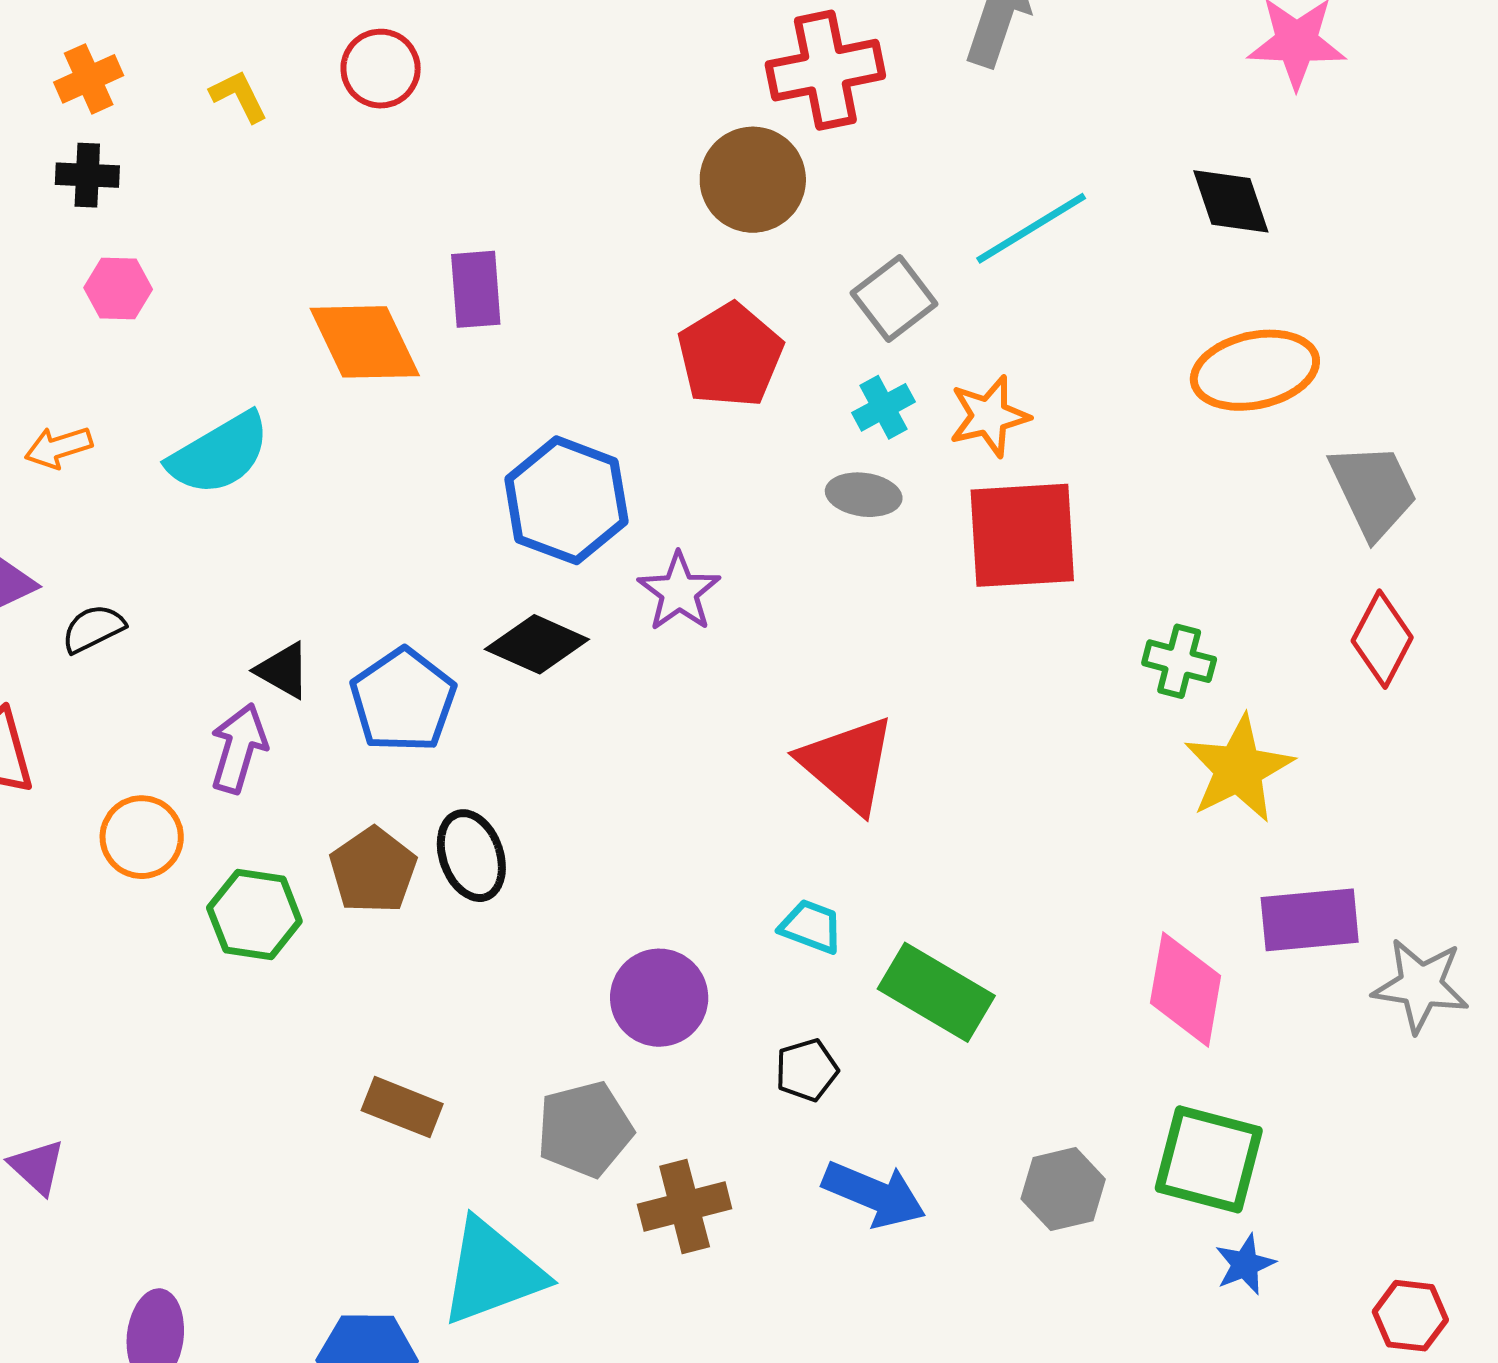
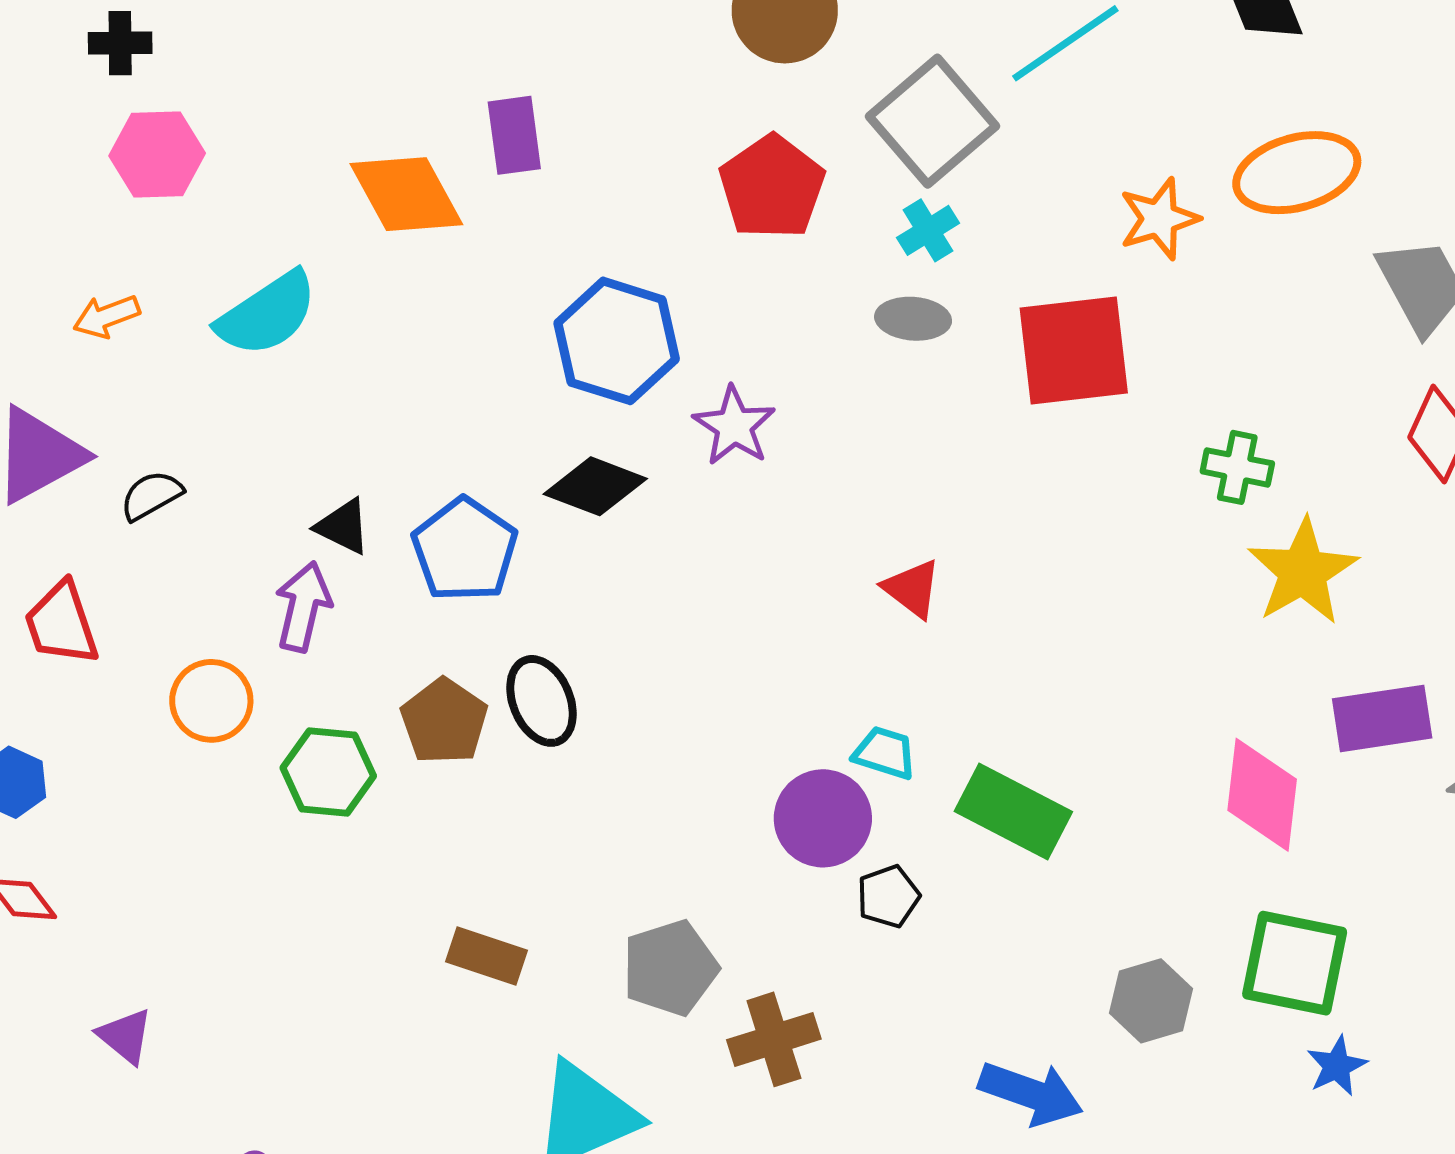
pink hexagon: (118, 289) -> (157, 154), size x1.4
gray square: (894, 299) -> (932, 121), size x1.5
orange star: (989, 416) -> (1159, 219), moved
red triangle: (848, 764) -> (912, 589), size x0.6
purple circle: (659, 998) -> (823, 818), moved
blue arrow: (874, 1194) -> (1031, 1093), moved

